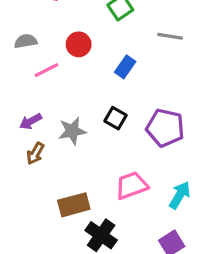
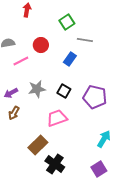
gray line: (170, 36) -> (85, 40), moved
gray star: (72, 131) -> (37, 89), moved
pink trapezoid: (132, 186) -> (57, 118), moved
brown rectangle: (74, 205) -> (38, 145), turned -30

